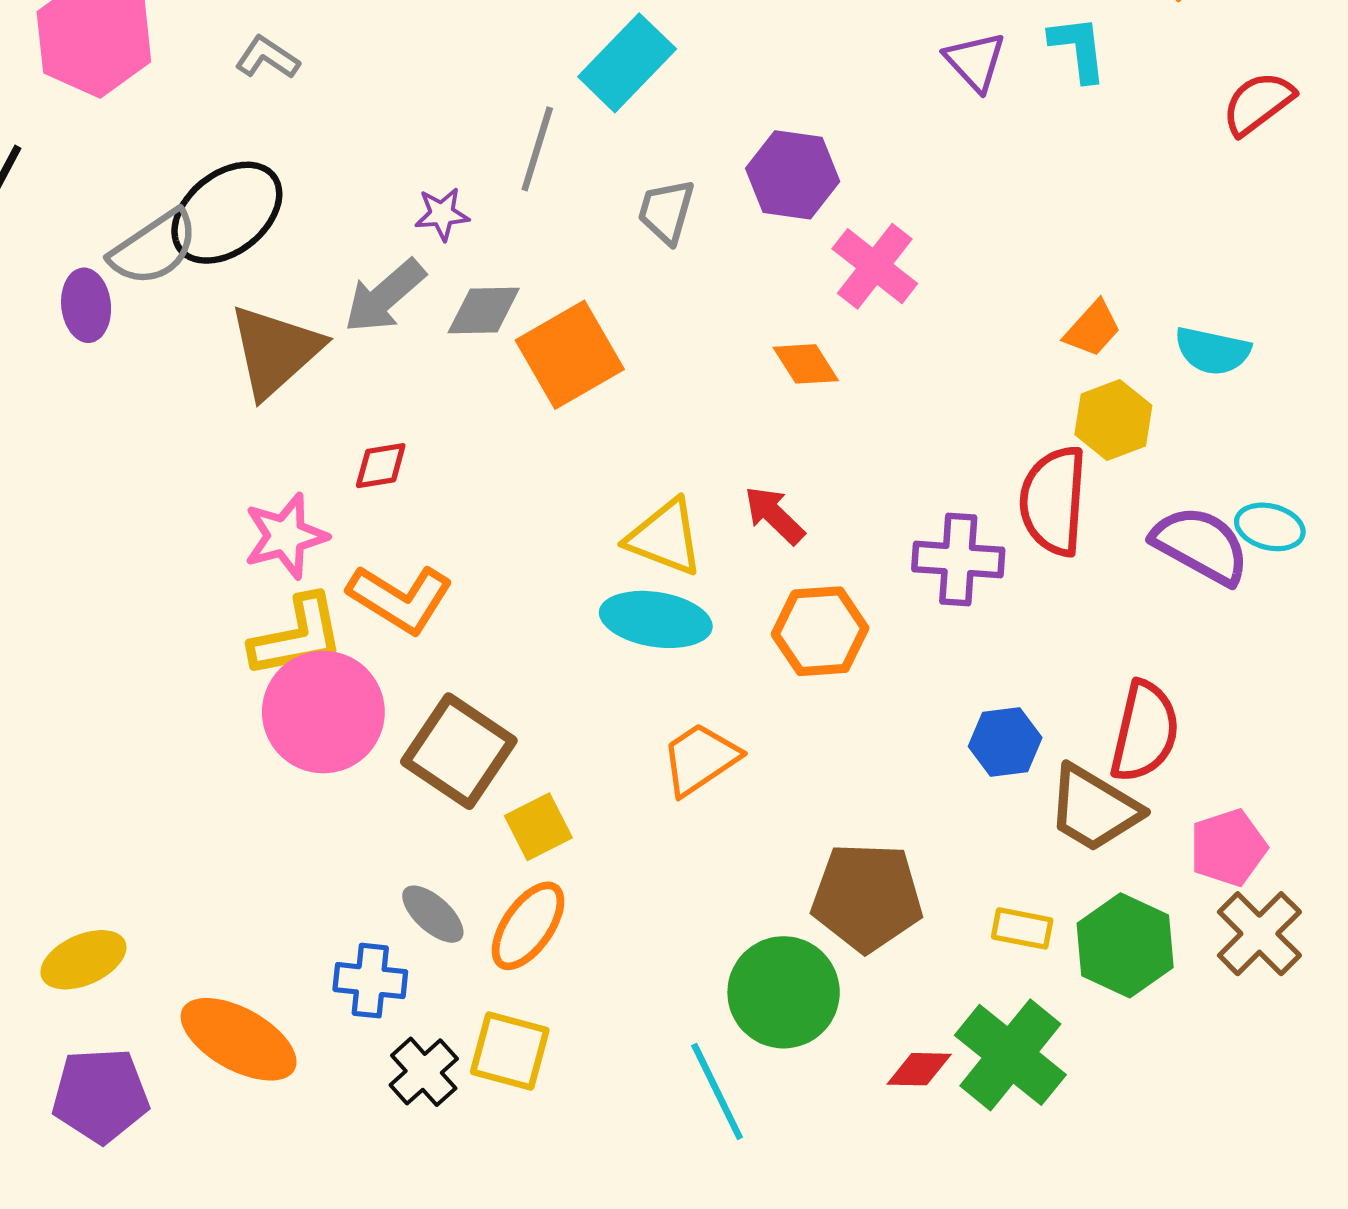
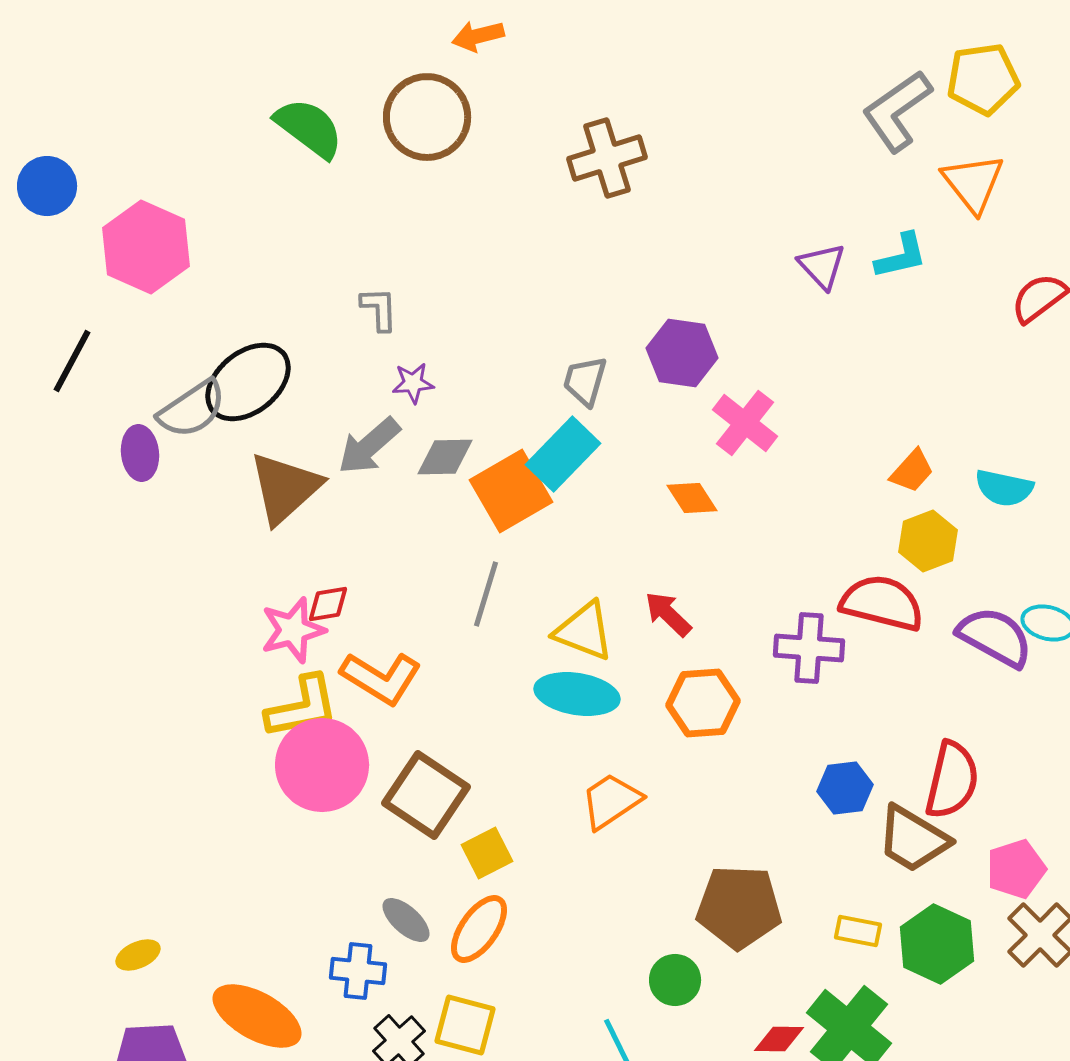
cyan L-shape: (1078, 48) -> (901, 256), turned 84
gray L-shape: (267, 58) -> (379, 309), moved, turned 54
cyan rectangle: (627, 63) -> (563, 454), moved
gray line: (537, 149) -> (486, 594), moved
red diamond: (381, 466) -> (328, 604), moved
red semicircle: (1053, 501) -> (882, 603), turned 100
yellow ellipse: (83, 960) -> (138, 955), size x0.7
green circle: (784, 992) -> (675, 980), size x0.6

